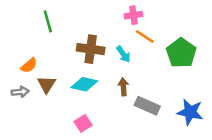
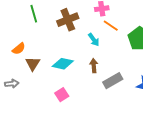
brown cross: (91, 49) -> (68, 20), moved, turned -30
gray arrow: (20, 92) -> (12, 84), moved
gray rectangle: (147, 106) -> (113, 81), turned -54

